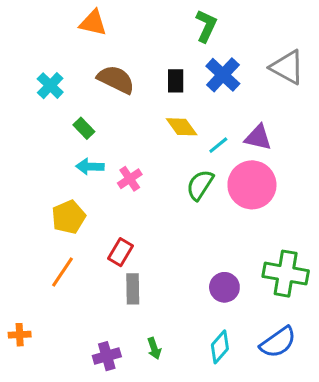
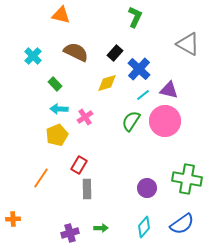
blue cross: (223, 75) -> (139, 69), moved
black rectangle: (176, 81) -> (115, 53), turned 42
yellow diamond: (182, 127) -> (107, 83), moved, turned -70
yellow pentagon: (69, 217) -> (57, 135), moved
green arrow: (154, 348) -> (101, 228), turned -72

